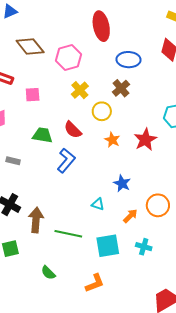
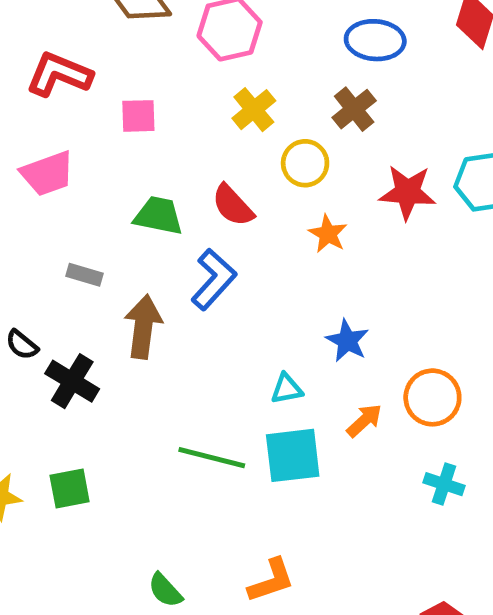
red star: (145, 140) -> (408, 192), moved, turned 30
cyan triangle: (98, 204) -> (287, 389), turned -32
brown arrow: (36, 220) -> (143, 327), moved
cyan square: (108, 246) -> (293, 455), moved
cyan cross: (144, 247) -> (444, 484), moved
green semicircle: (48, 273) -> (165, 590), moved

